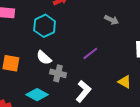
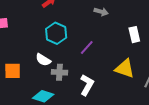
cyan hexagon: (45, 26) -> (56, 33), moved
yellow triangle: (125, 82) -> (125, 69), size x1.5

